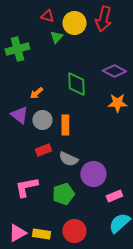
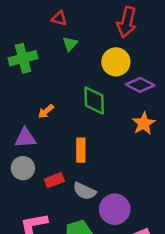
yellow circle: (74, 23) -> (116, 62), moved
orange star: (117, 103) -> (144, 123), turned -30
purple triangle: (19, 115) -> (25, 138), turned -42
gray circle: (42, 120) -> (23, 168), moved

